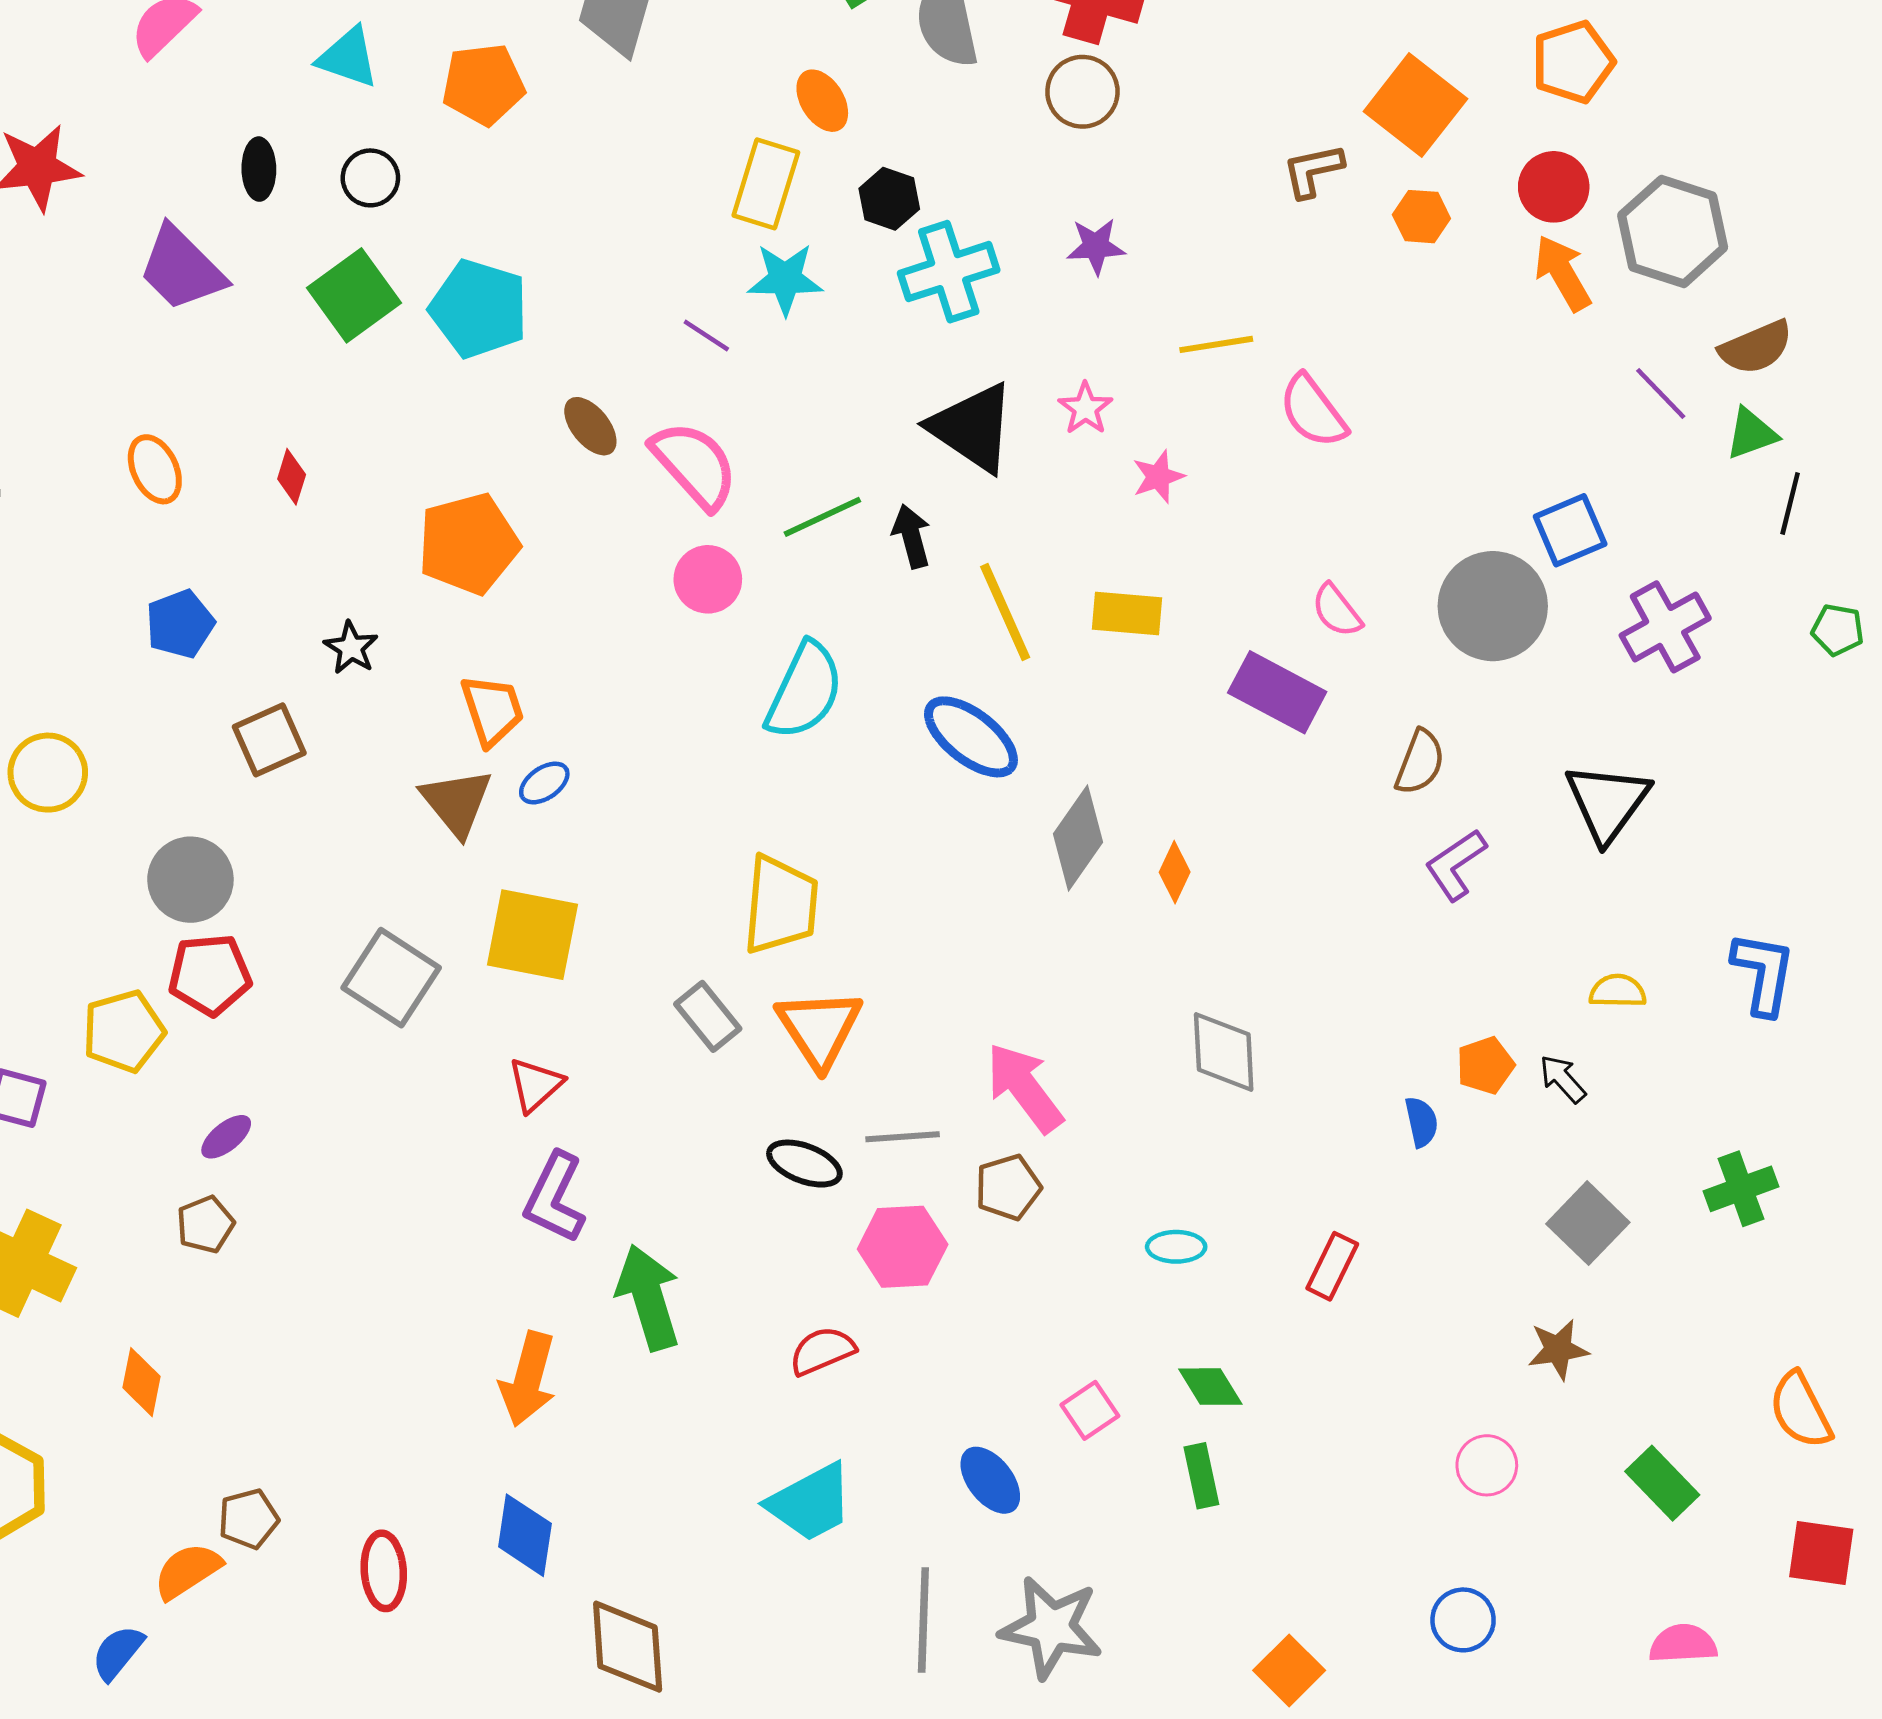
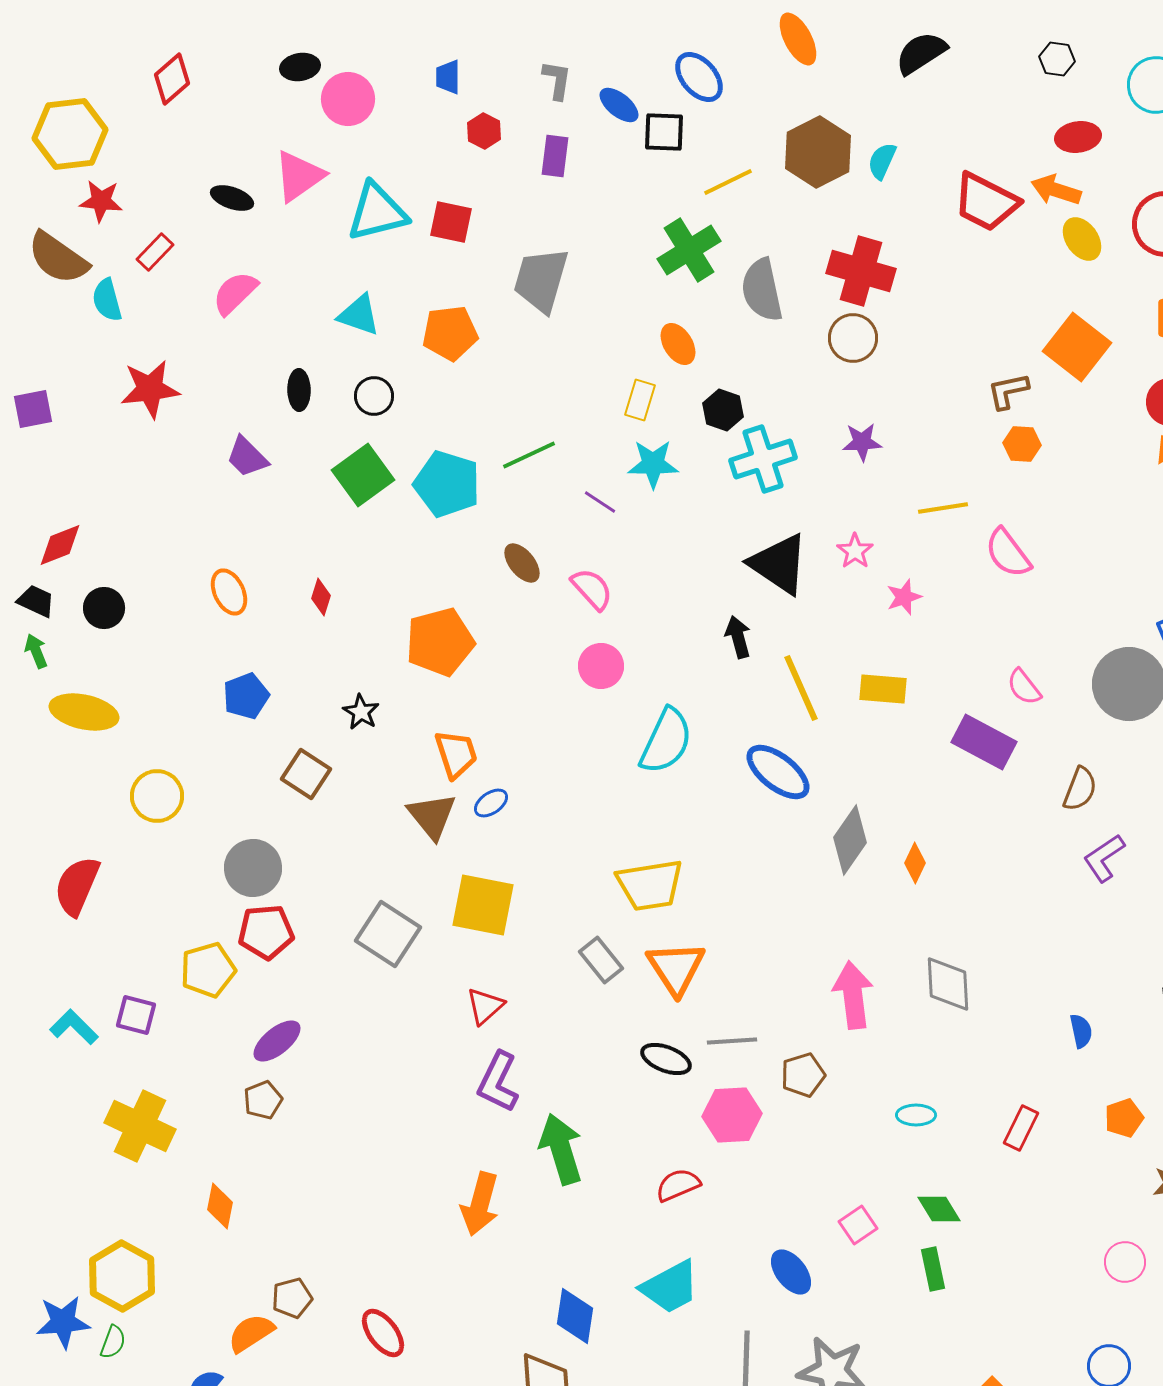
yellow rectangle: (766, 184) -> (640, 400), size x0.7
orange hexagon: (1421, 217) -> (1022, 444), moved
purple trapezoid: (182, 269) -> (247, 457), size x0.7
pink semicircle: (694, 465) -> (592, 589), size x0.7
green line: (822, 517) -> (529, 455), moved
brown square: (269, 740) -> (306, 774), turned -33
yellow trapezoid: (781, 905) -> (650, 885), turned 76
orange pentagon: (1485, 1065) -> (1124, 1118), moved
pink arrow: (1024, 1088) -> (853, 995), moved, turned 30
purple ellipse: (226, 1137) -> (277, 1041), size x1.4
blue diamond: (525, 1535) -> (575, 1316), moved
red ellipse: (384, 1571) -> (383, 1333), turned -33

